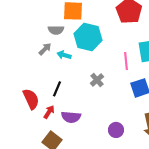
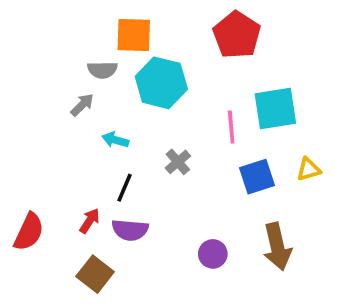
cyan arrow: (64, 55) -> (115, 140), moved
black line: (57, 89) -> (124, 188), moved
red semicircle: (31, 99) -> (29, 232), moved, turned 50

